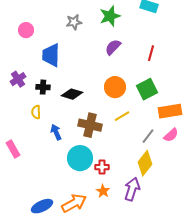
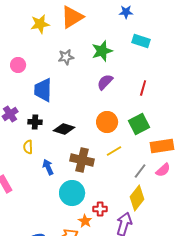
red cross: (102, 167) -> (100, 209), moved
orange star: (103, 191) -> (85, 221), moved

